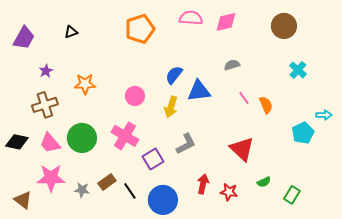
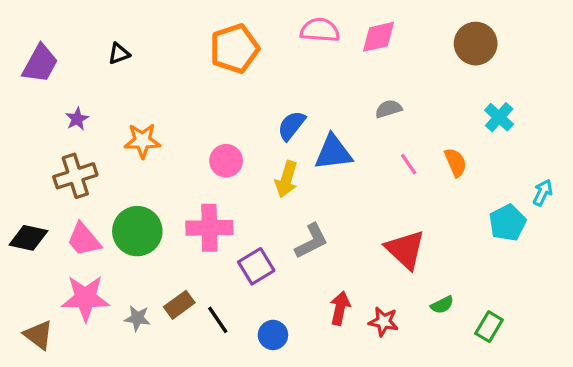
orange semicircle: (266, 105) -> (456, 162), moved
cyan arrow: (324, 115) -> (543, 193), turned -63
pink cross: (125, 136) -> (209, 228), turned -32
blue circle: (163, 200) -> (273, 335), size x0.6

